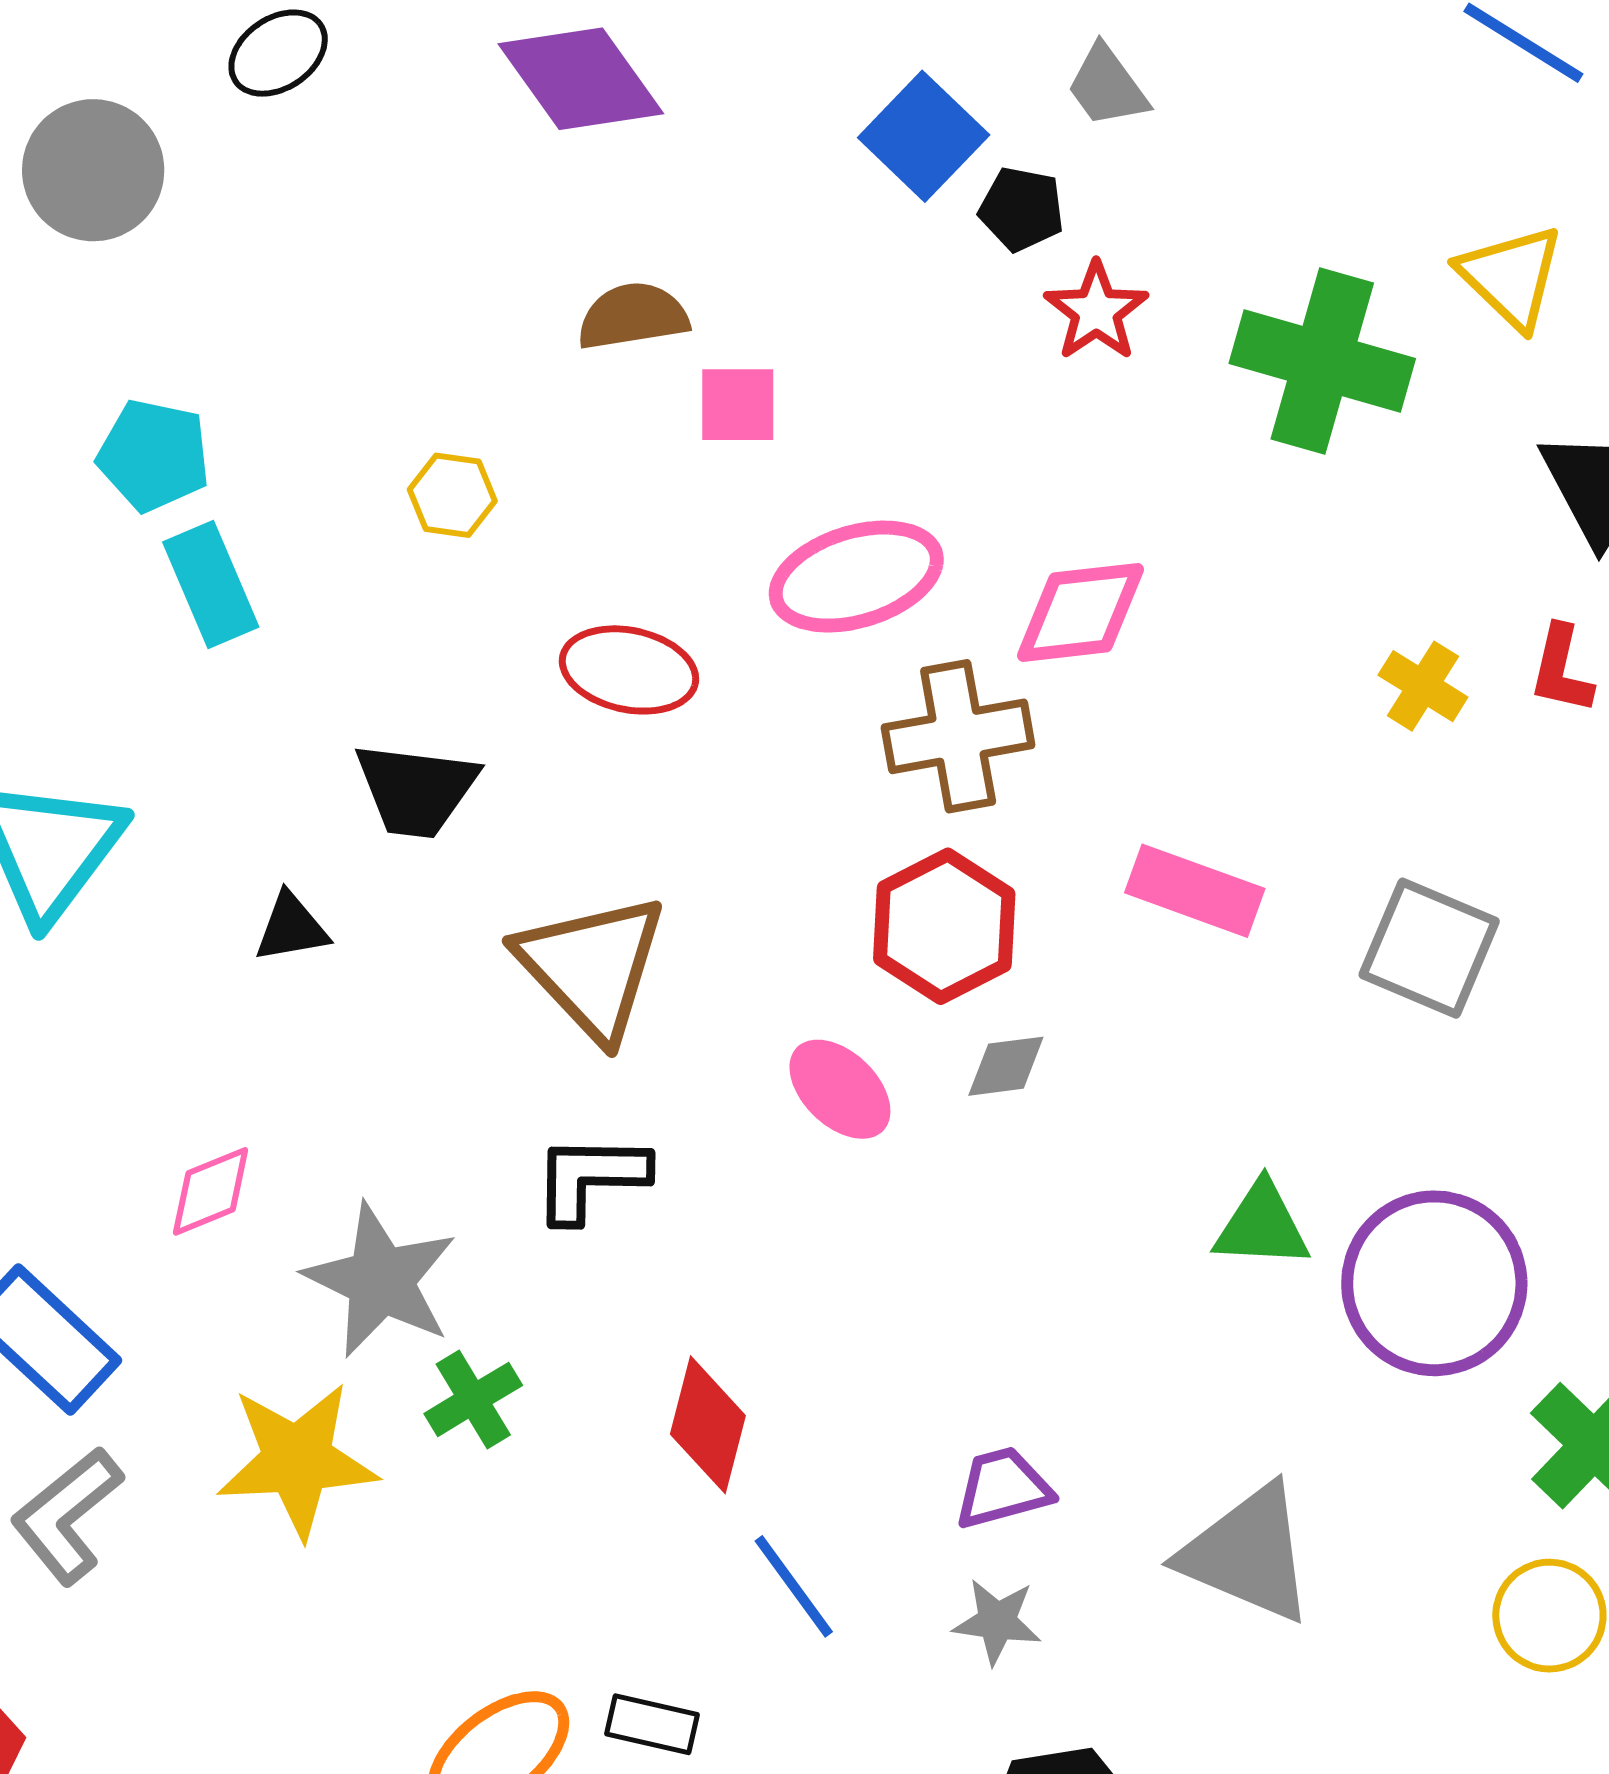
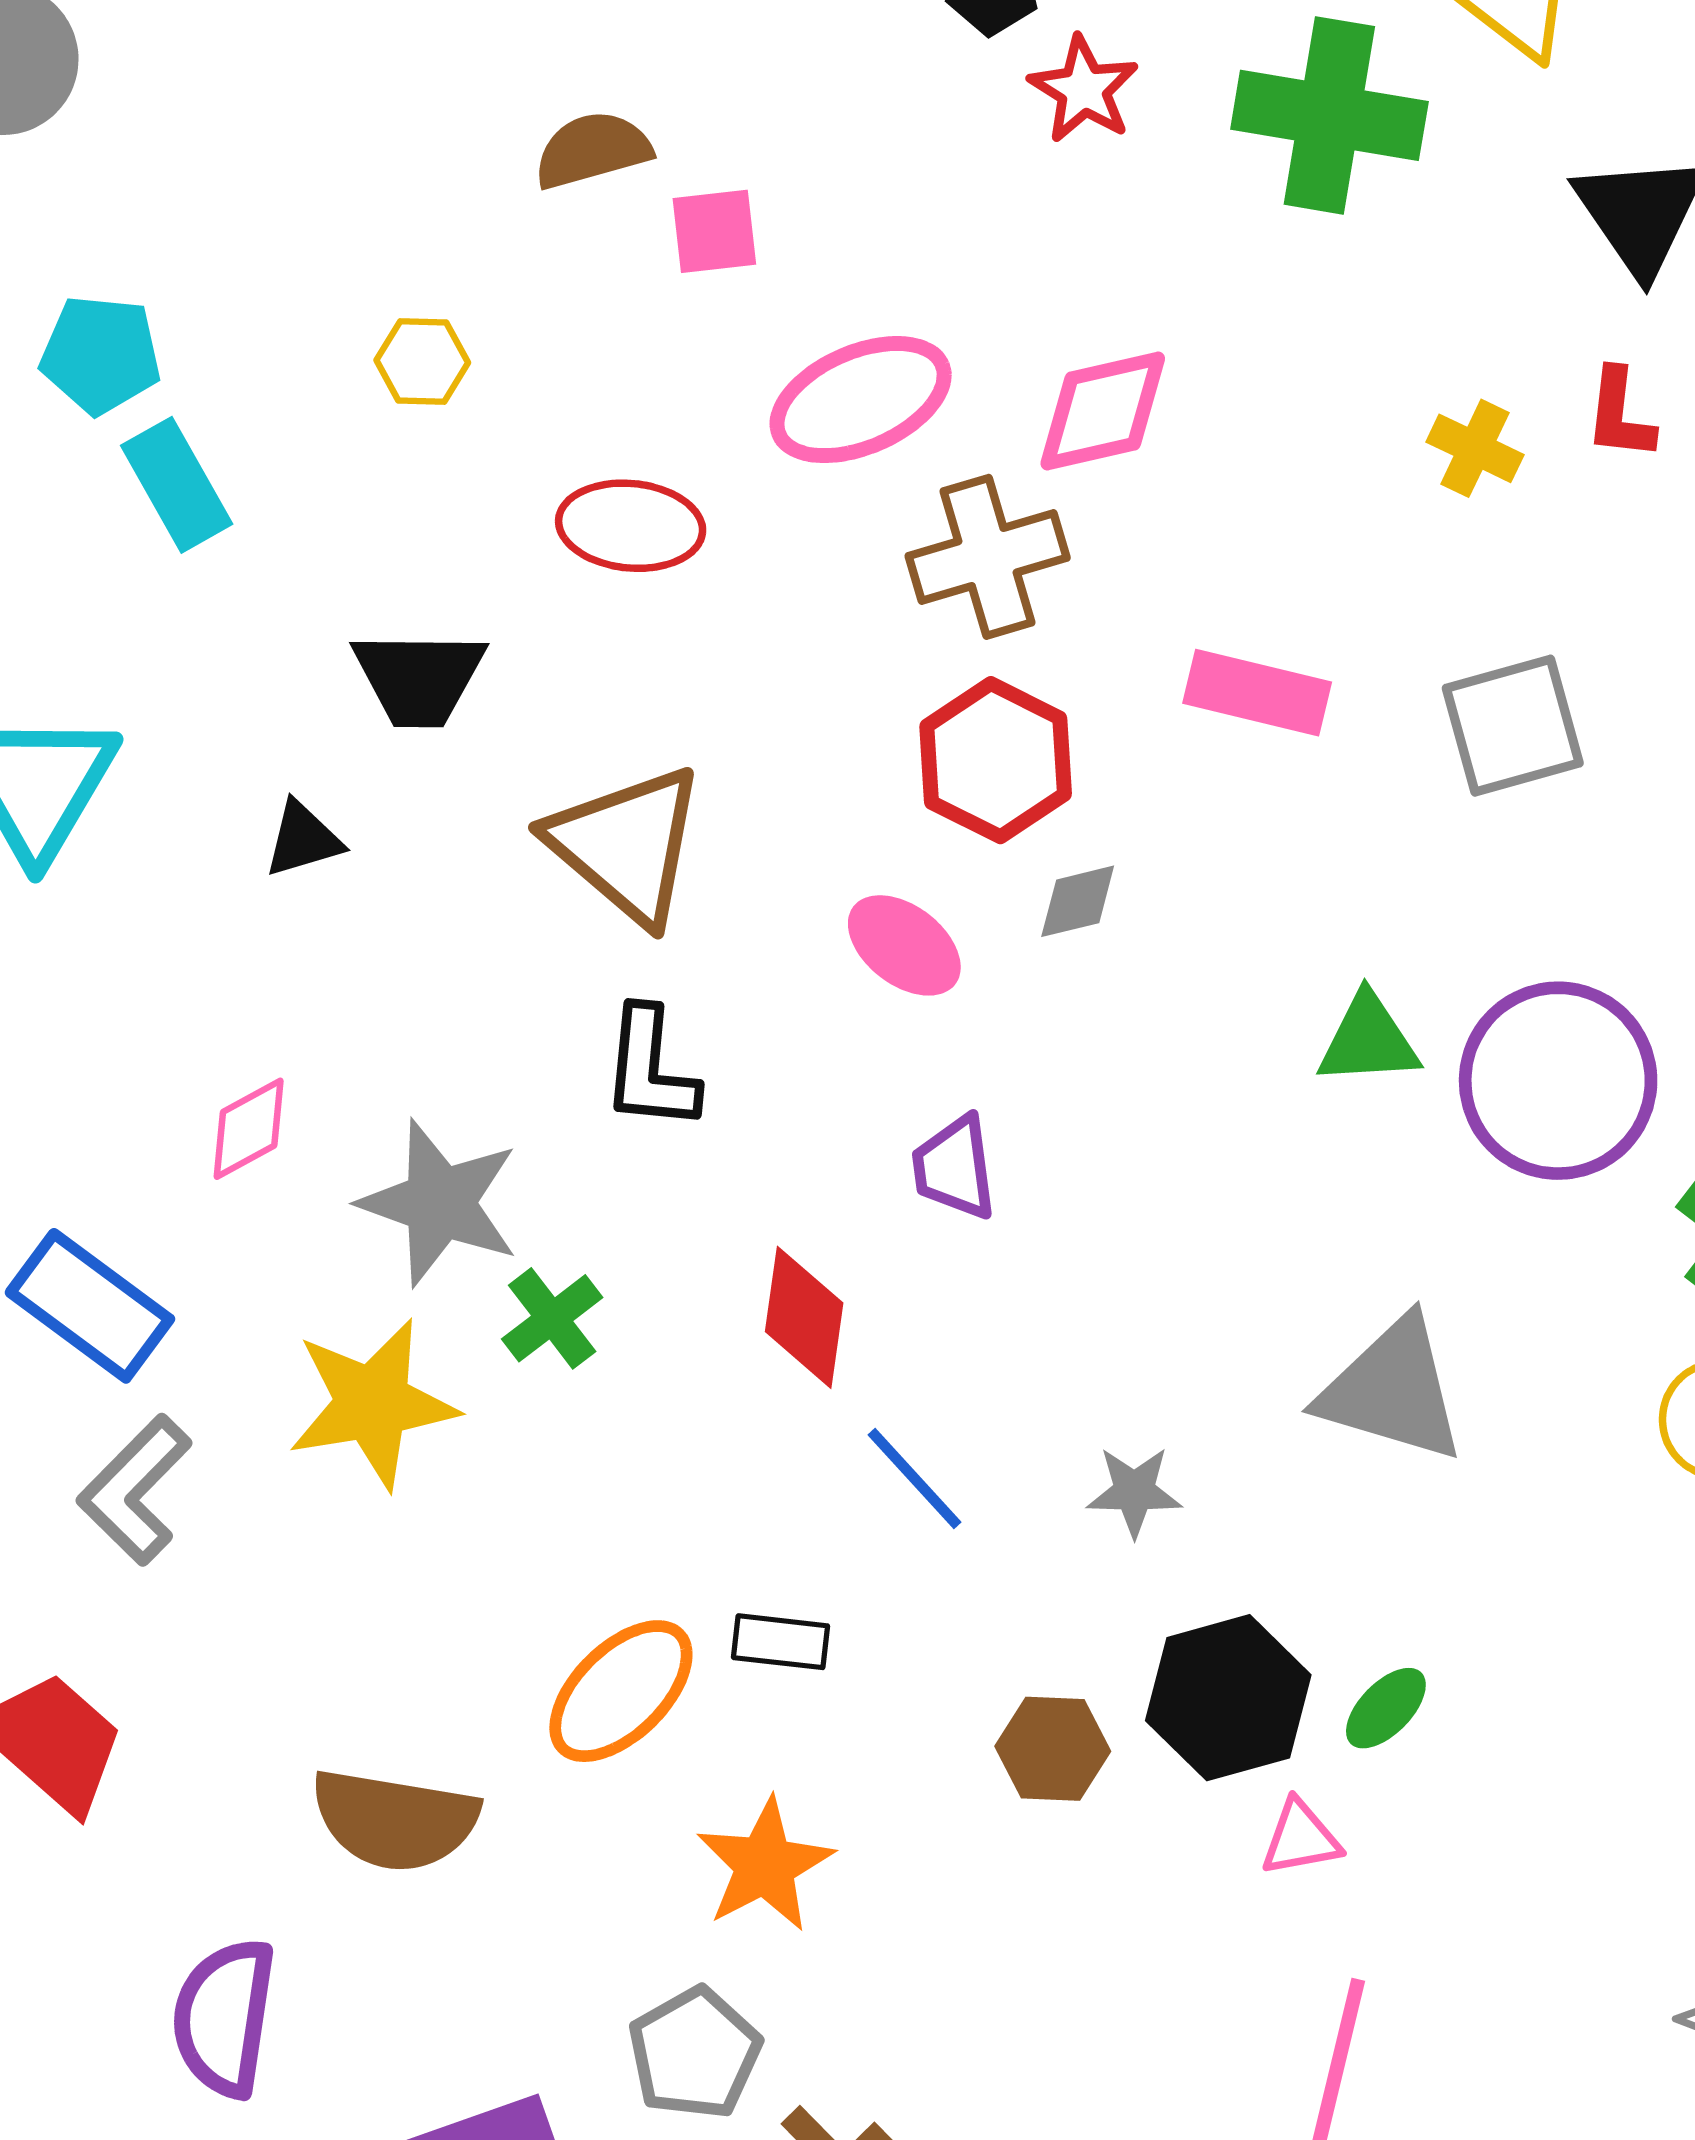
gray square: (1429, 948) -> (1513, 726), turned -32
black L-shape: (590, 1178) -> (650, 1069), turned -79
purple trapezoid: (1003, 1488) -> (954, 1168), moved, turned -76

